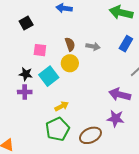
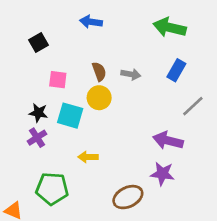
cyan square: (49, 76) -> (70, 116), turned -36
purple cross: (25, 92) -> (37, 138), turned -32
yellow arrow: (62, 106) -> (88, 157), turned -152
green pentagon: (57, 129) -> (52, 189), moved, turned 30

